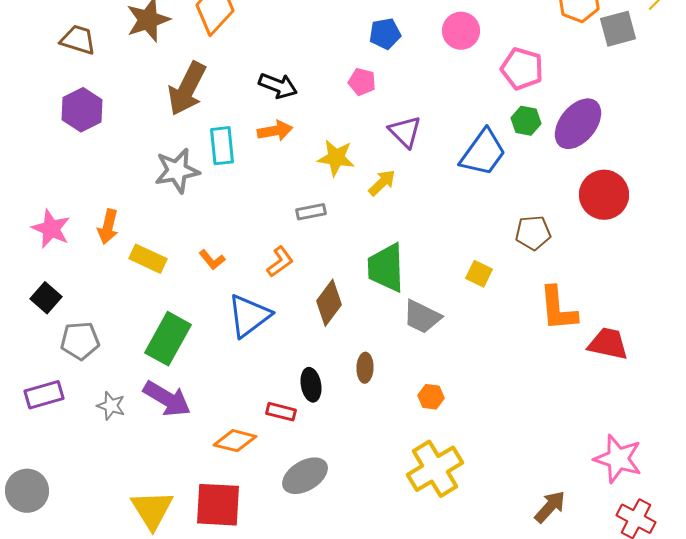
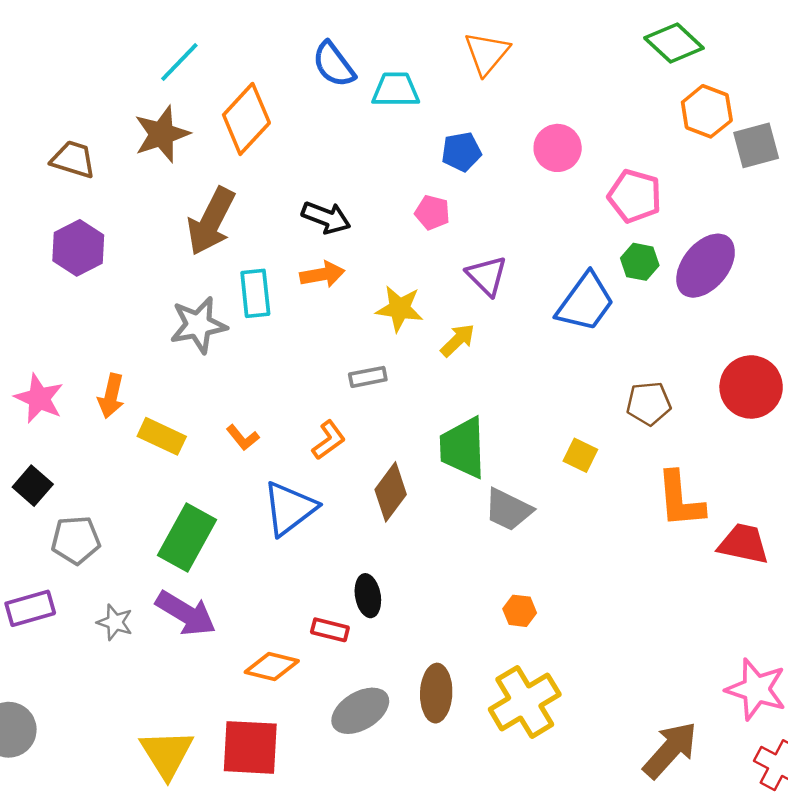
red circle: (604, 195) -> (751, 387), moved
brown ellipse: (365, 368) -> (436, 693), moved, size x1.5
brown arrow: (550, 507) -> (670, 750), size x1.4

